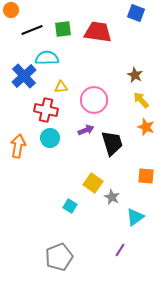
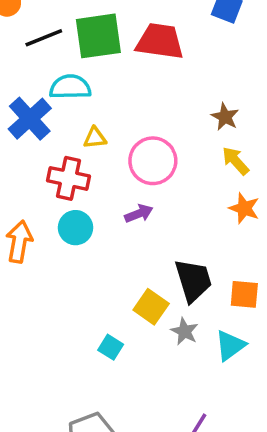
green square: (63, 29) -> (98, 36), size x1.6
black trapezoid: (112, 143) -> (193, 280), moved
cyan triangle: (135, 217) -> (230, 345), moved

